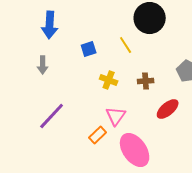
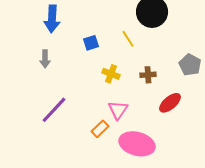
pink ellipse: (135, 150) -> (137, 144), turned -40

